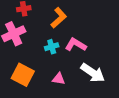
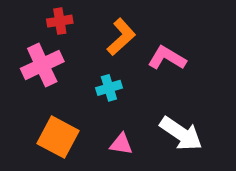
pink L-shape: (76, 45) -> (167, 58), moved

